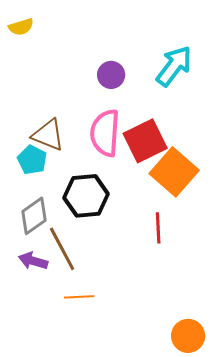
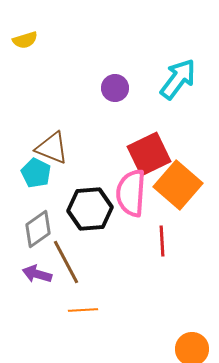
pink semicircle: (105, 133) -> (131, 193), moved

